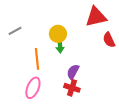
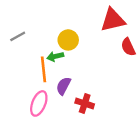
green arrow: (60, 46) -> (55, 56), moved, turned 80
purple semicircle: (73, 72) -> (63, 86), moved

